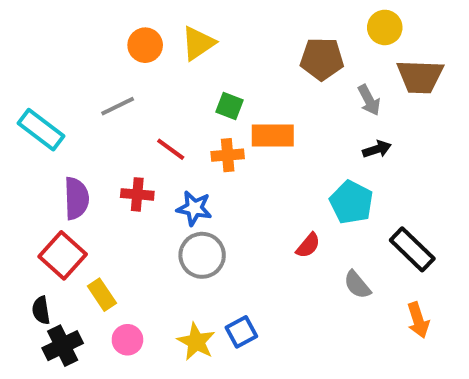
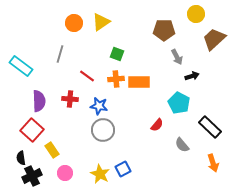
brown trapezoid: (420, 77) -> (214, 39), turned 135
gray arrow: (369, 100) -> (177, 57), moved
gray line: (118, 106) -> (60, 54), turned -48
orange rectangle: (273, 135) -> (139, 82), moved

